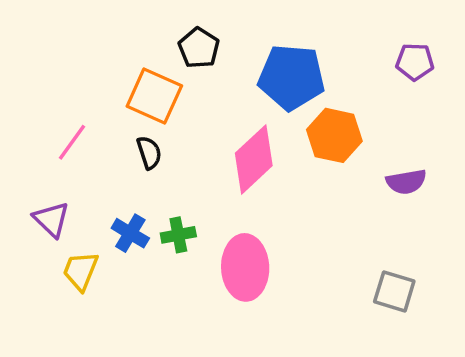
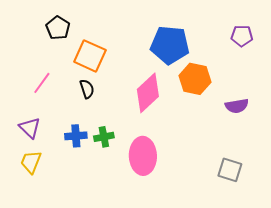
black pentagon: (199, 48) -> (58, 28), moved
blue cross: (130, 233) -> (76, 136), turned -35
yellow trapezoid: (81, 271) -> (31, 162), moved

